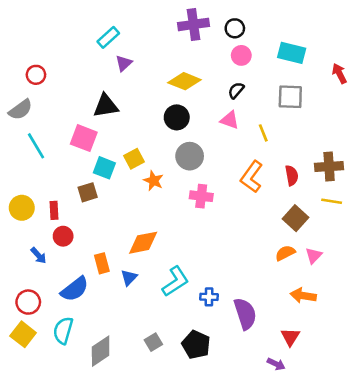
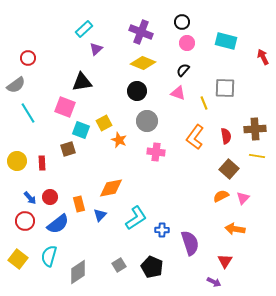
purple cross: (193, 24) -> (141, 32), moved, turned 30
gray square: (290, 97) -> (225, 88), moved
red circle: (63, 236) -> (50, 197), moved
red circle: (28, 302) -> (25, 221), moved

